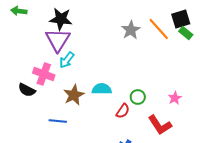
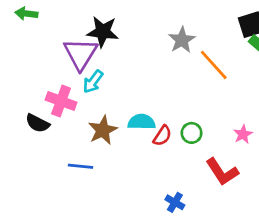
black star: (61, 19) -> (103, 32), moved
orange line: (159, 29) -> (214, 65), moved
red semicircle: (123, 111) -> (162, 136), moved

